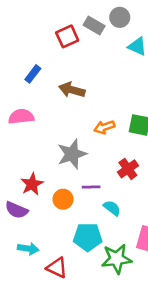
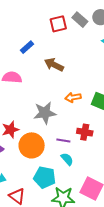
red cross: (128, 169) -> (85, 132), turned 35
purple line: (91, 187) -> (63, 140), moved
orange circle: (63, 199) -> (32, 145), size x1.6

